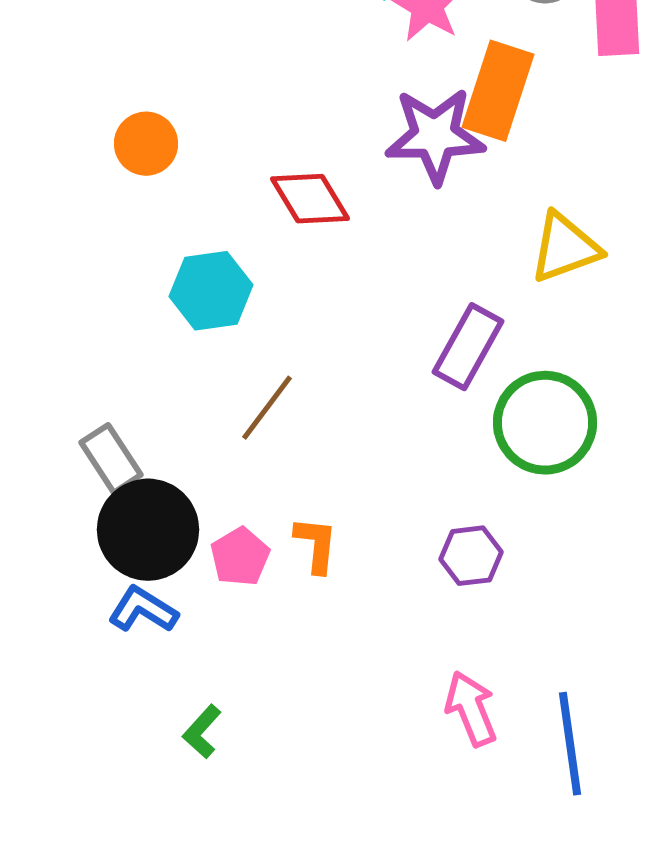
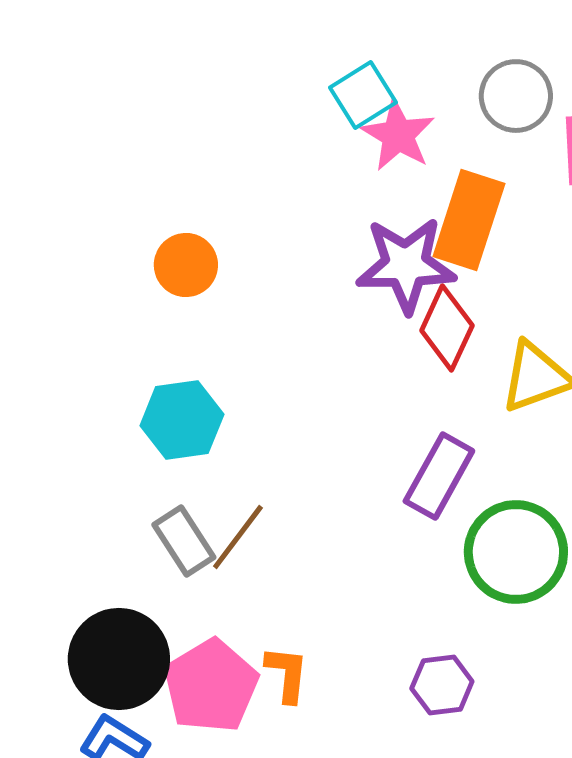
orange circle: (146, 144) -> (186, 265), moved
red diamond: (310, 199) -> (447, 328), moved, turned 56
gray rectangle: (111, 459) -> (184, 541), moved
pink pentagon: (240, 557) -> (211, 686), size x1.6

